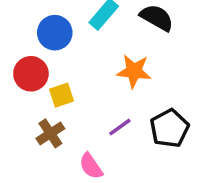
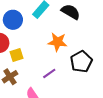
black pentagon: (169, 128) -> (81, 62), moved

